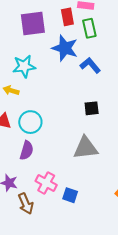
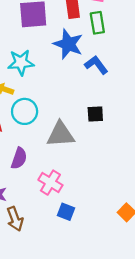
cyan circle: (30, 122) -> (25, 111), moved
gray triangle: (86, 148) -> (61, 134), moved
pink cross: (46, 183) -> (50, 183), moved

